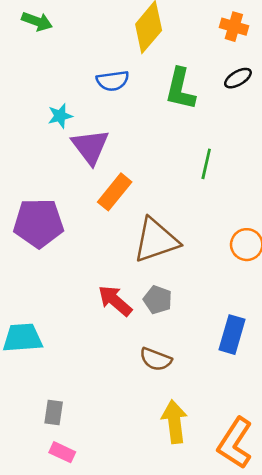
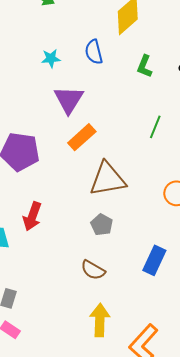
blue semicircle: (113, 81) -> (94, 52), turned 75
green L-shape: (180, 89) -> (145, 66), size x0.7
cyan star: (60, 116) -> (51, 58), moved
red arrow: (115, 301) -> (32, 216), moved, turned -120

